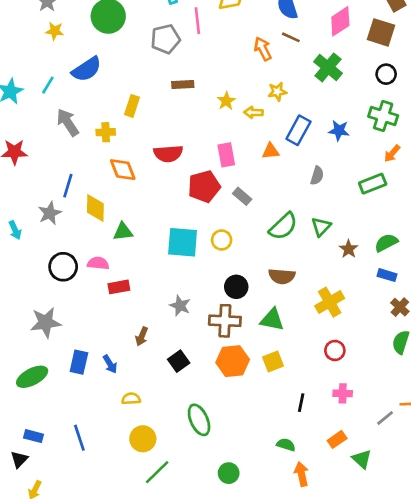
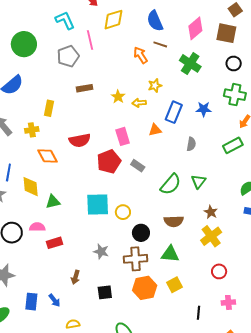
yellow circle: (222, 240) -> (123, 212), moved
brown star: (349, 249) -> (211, 212), moved
black square: (179, 361) -> (105, 292), turned 35

